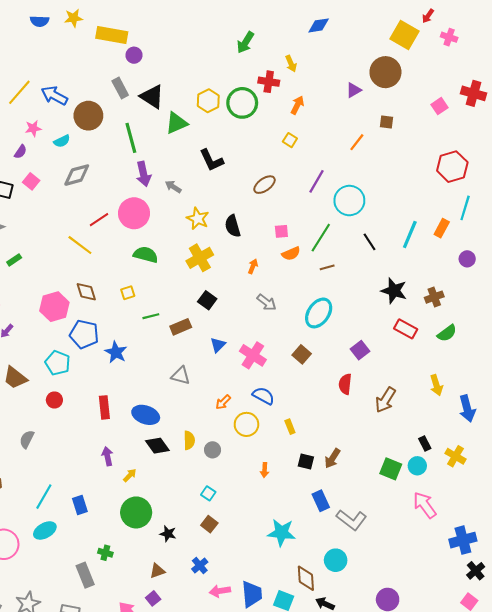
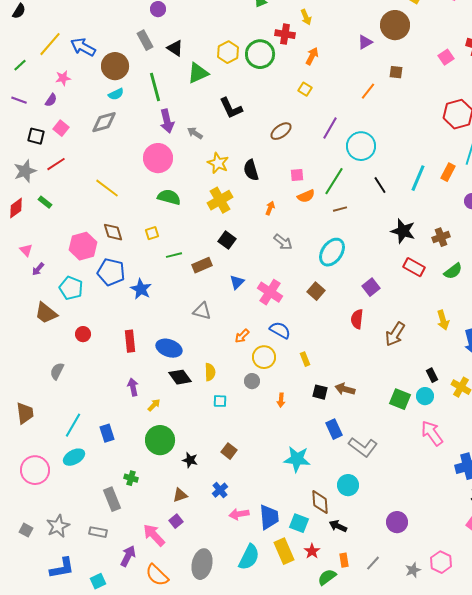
black triangle: (152, 97) -> (175, 48), size x0.7
cyan semicircle: (62, 141) -> (116, 94), moved
red line: (99, 220) -> (56, 164), moved
green rectangle: (14, 260) -> (45, 202), turned 72
cyan pentagon: (58, 363) -> (71, 288), moved
gray circle: (213, 450) -> (252, 381), moved
brown arrow: (332, 458) -> (345, 389), turned 72
cyan square: (208, 493) -> (220, 401), moved, turned -32

